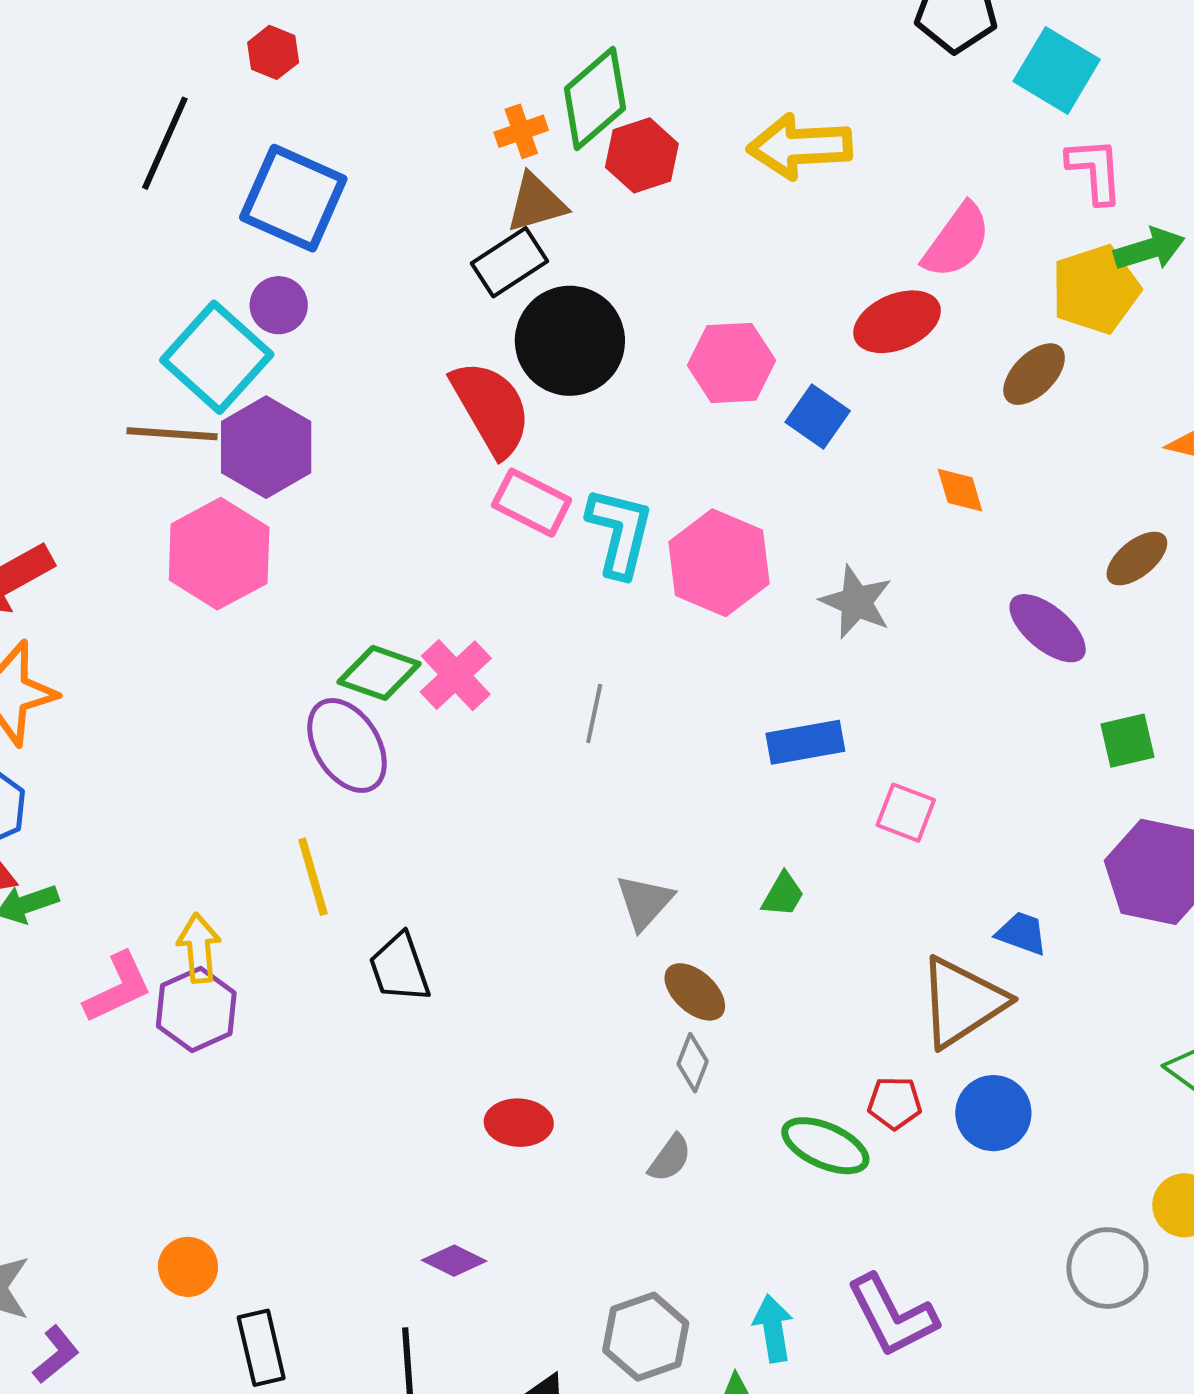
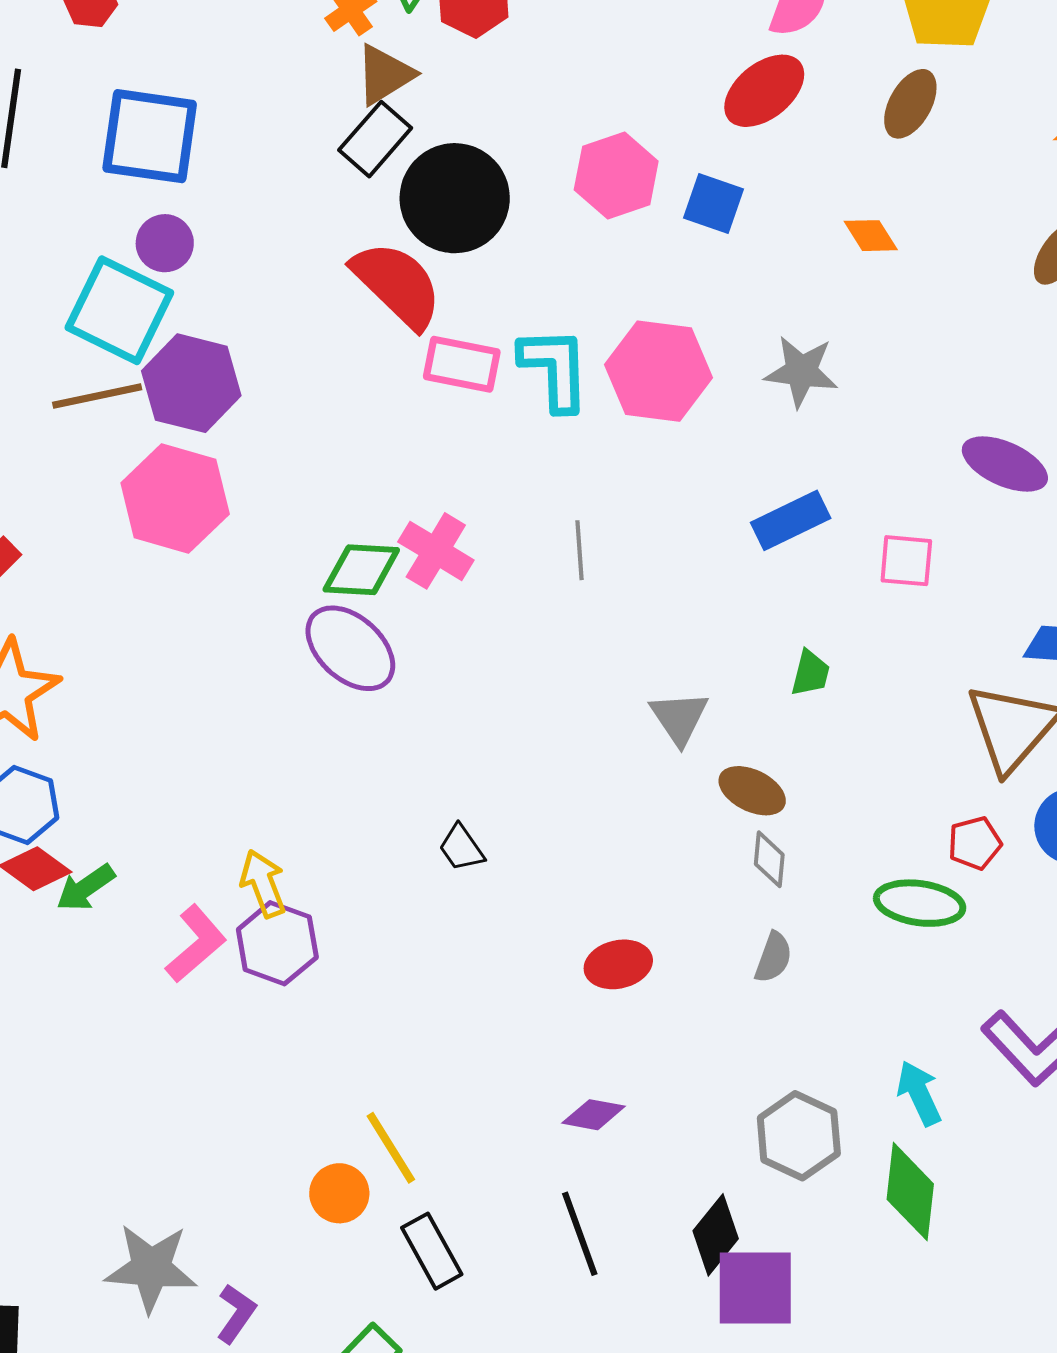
purple ellipse: (1048, 628) -> (1005, 464), moved
yellow line: (313, 877) -> (391, 1148), moved
black trapezoid: (400, 968) -> (461, 848), size x0.7

